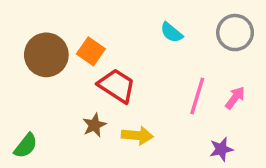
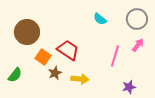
orange square: (91, 51) -> (43, 57), moved
pink arrow: (235, 98) -> (138, 45), moved
green semicircle: (26, 146) -> (15, 75), moved

